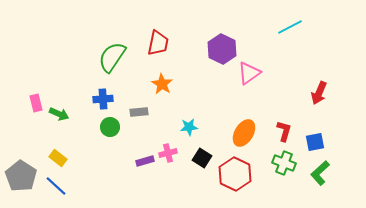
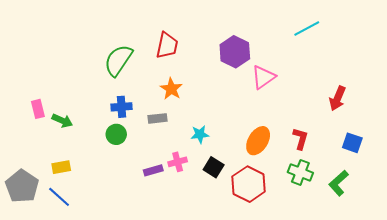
blue cross: (103, 99) -> (122, 107), moved
gray rectangle: (139, 112) -> (158, 118), moved
blue square: (315, 142) -> (352, 143), moved, turned 30
yellow rectangle: (58, 158) -> (61, 167), turned -48

